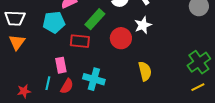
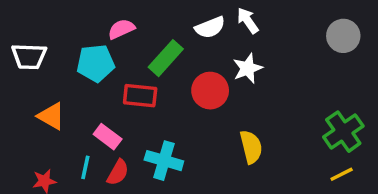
orange triangle: (17, 42) -> (51, 116), moved, turned -36
pink rectangle: (61, 65) -> (108, 137), turned -42

